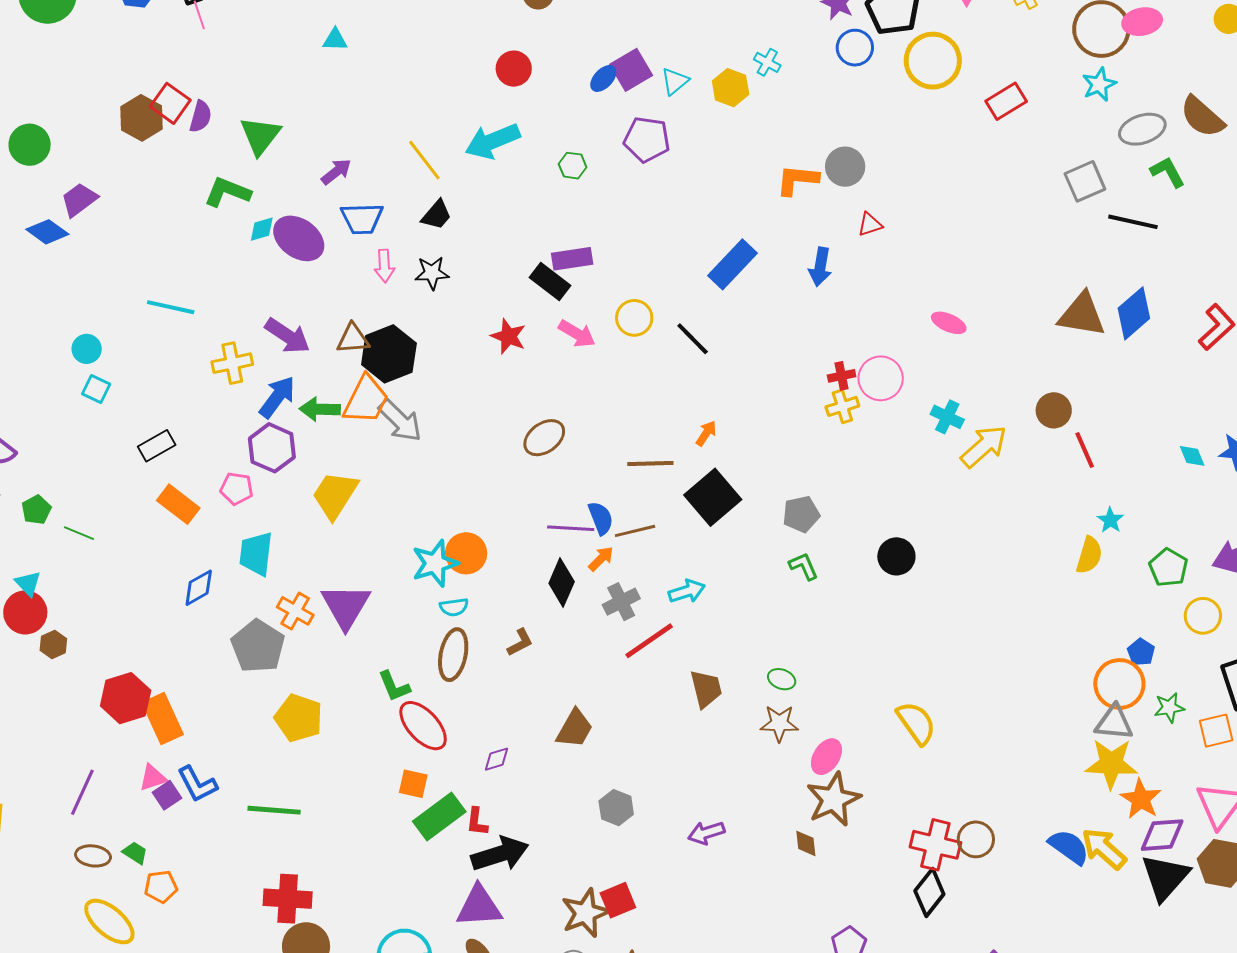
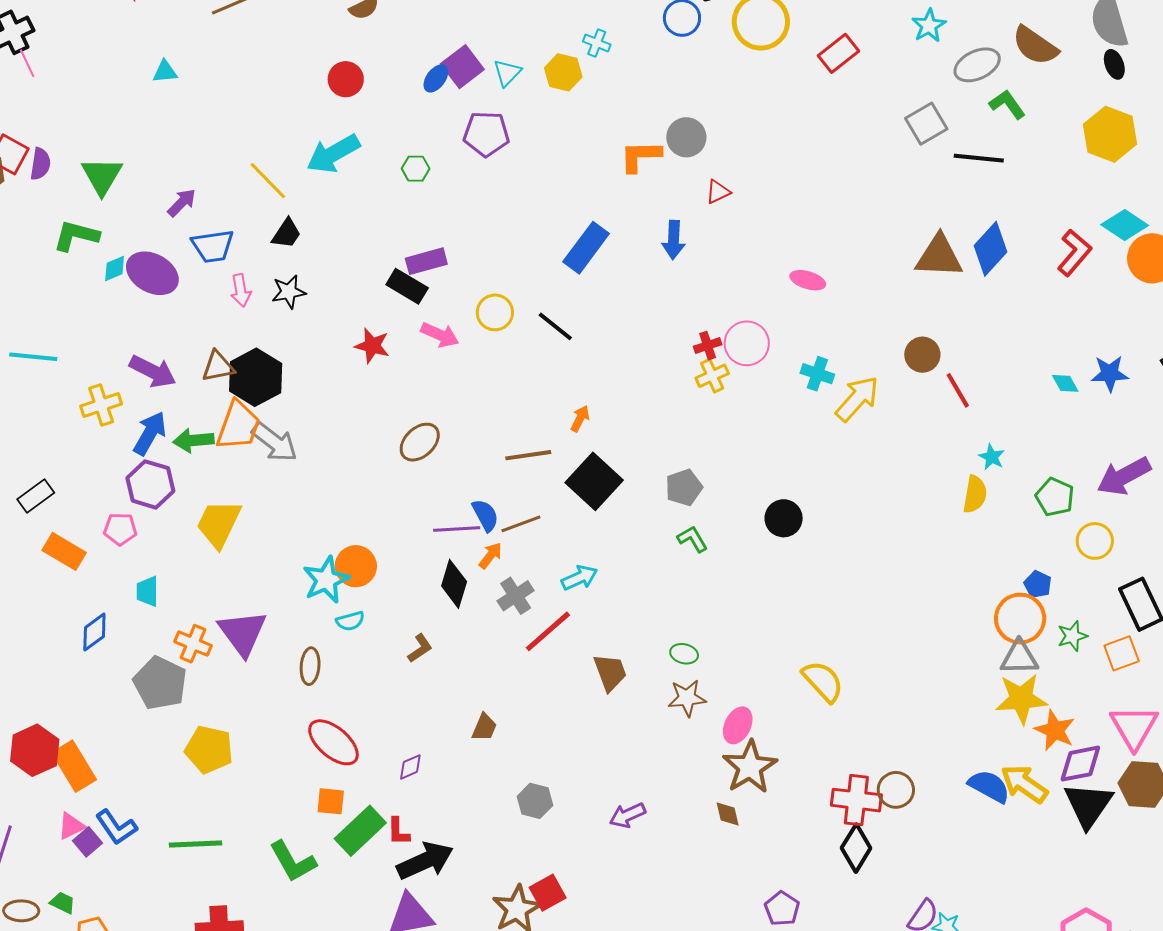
cyan trapezoid: (256, 554) -> (147, 591), size x0.7
brown ellipse: (453, 655) -> (310, 666), moved, size x0.7
green L-shape: (394, 686) -> (293, 862), moved, size x1.4
brown trapezoid: (575, 729) -> (484, 727), size x0.7

